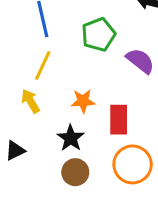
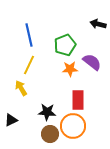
orange star: (83, 101) -> (70, 69), moved
black star: (71, 138) -> (47, 112), turned -30
orange circle: (133, 164) -> (73, 126), moved

